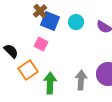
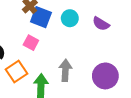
gray arrow: (81, 80) -> (65, 70), moved

